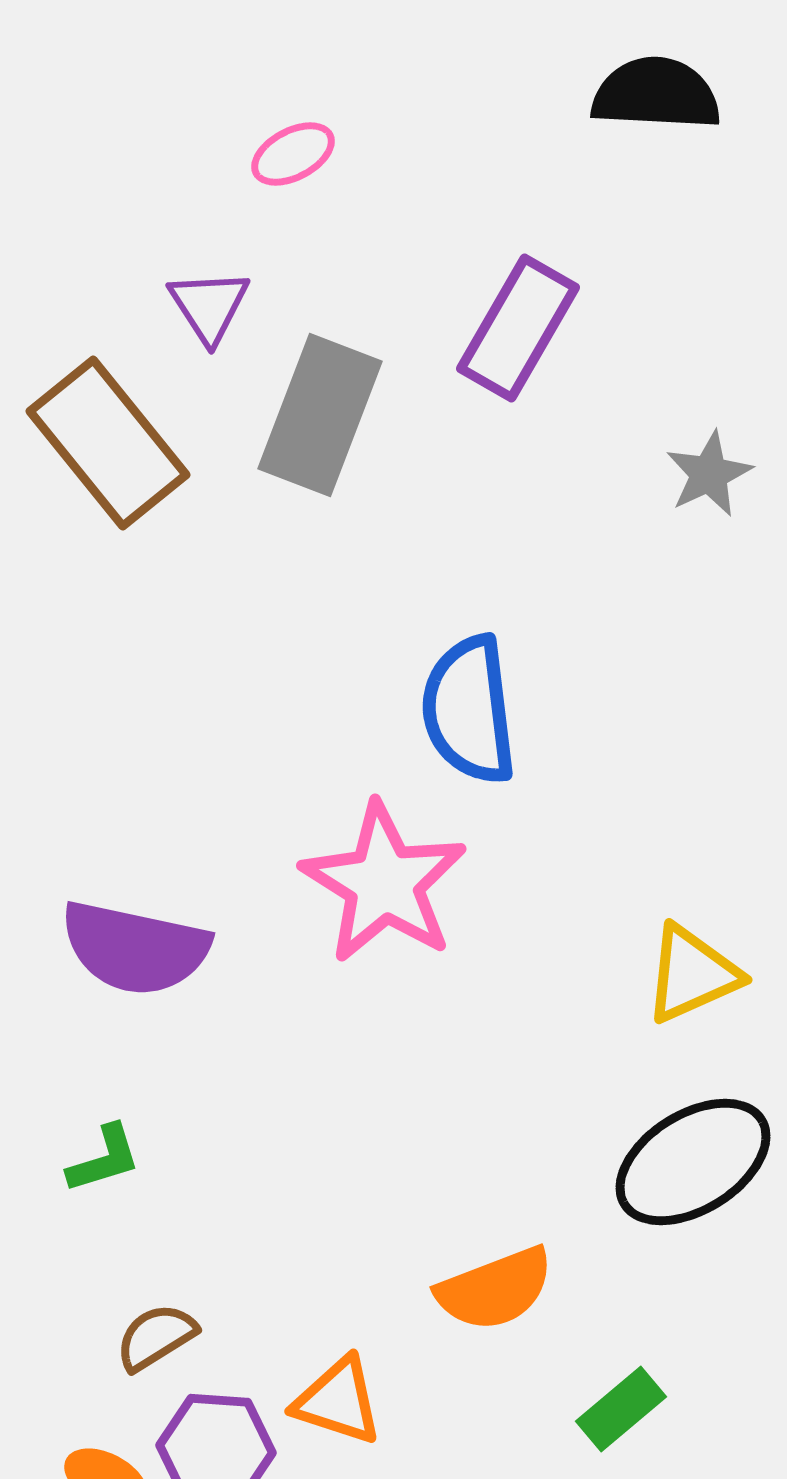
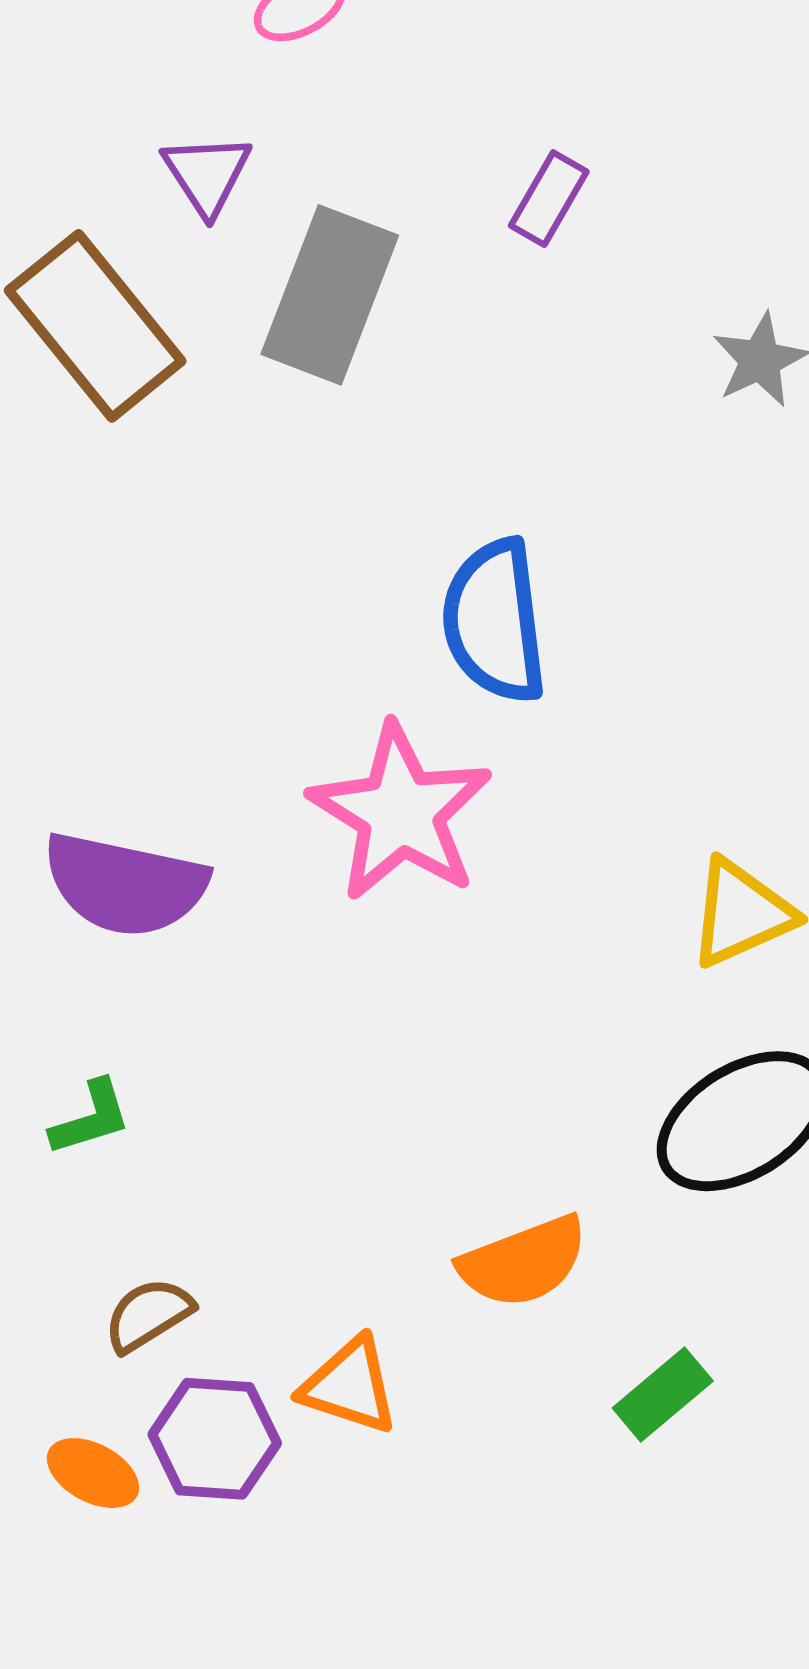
purple rectangle: (518, 328) -> (549, 199), size x0.6

